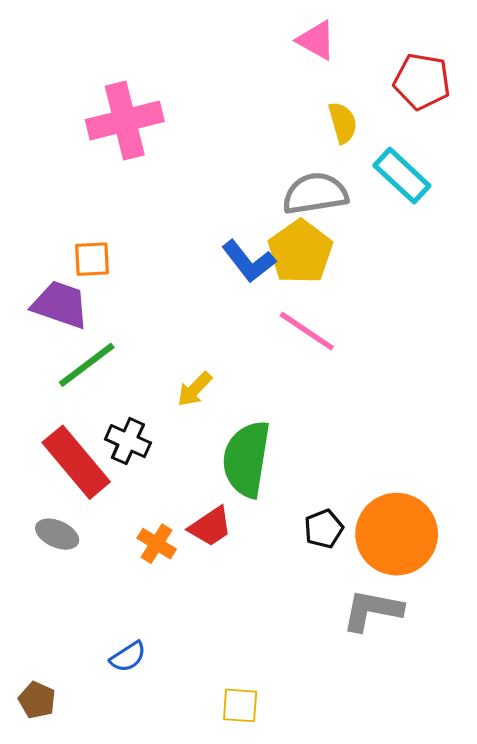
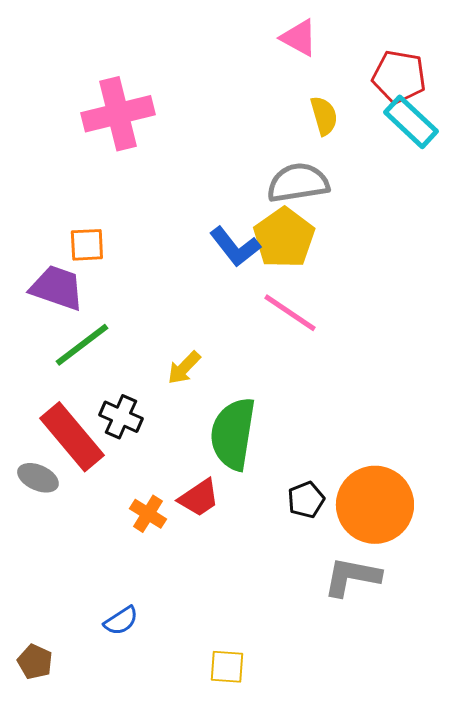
cyan rectangle: (402, 176) -> (411, 122), moved
gray ellipse: (57, 534) -> (38, 478), moved

